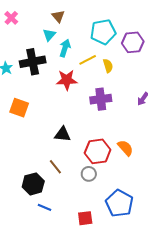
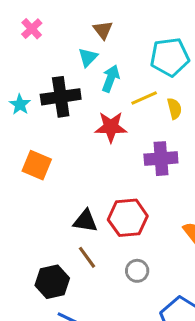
black triangle: (63, 134) -> (85, 221), moved
red hexagon: (98, 151) -> (128, 218), moved

